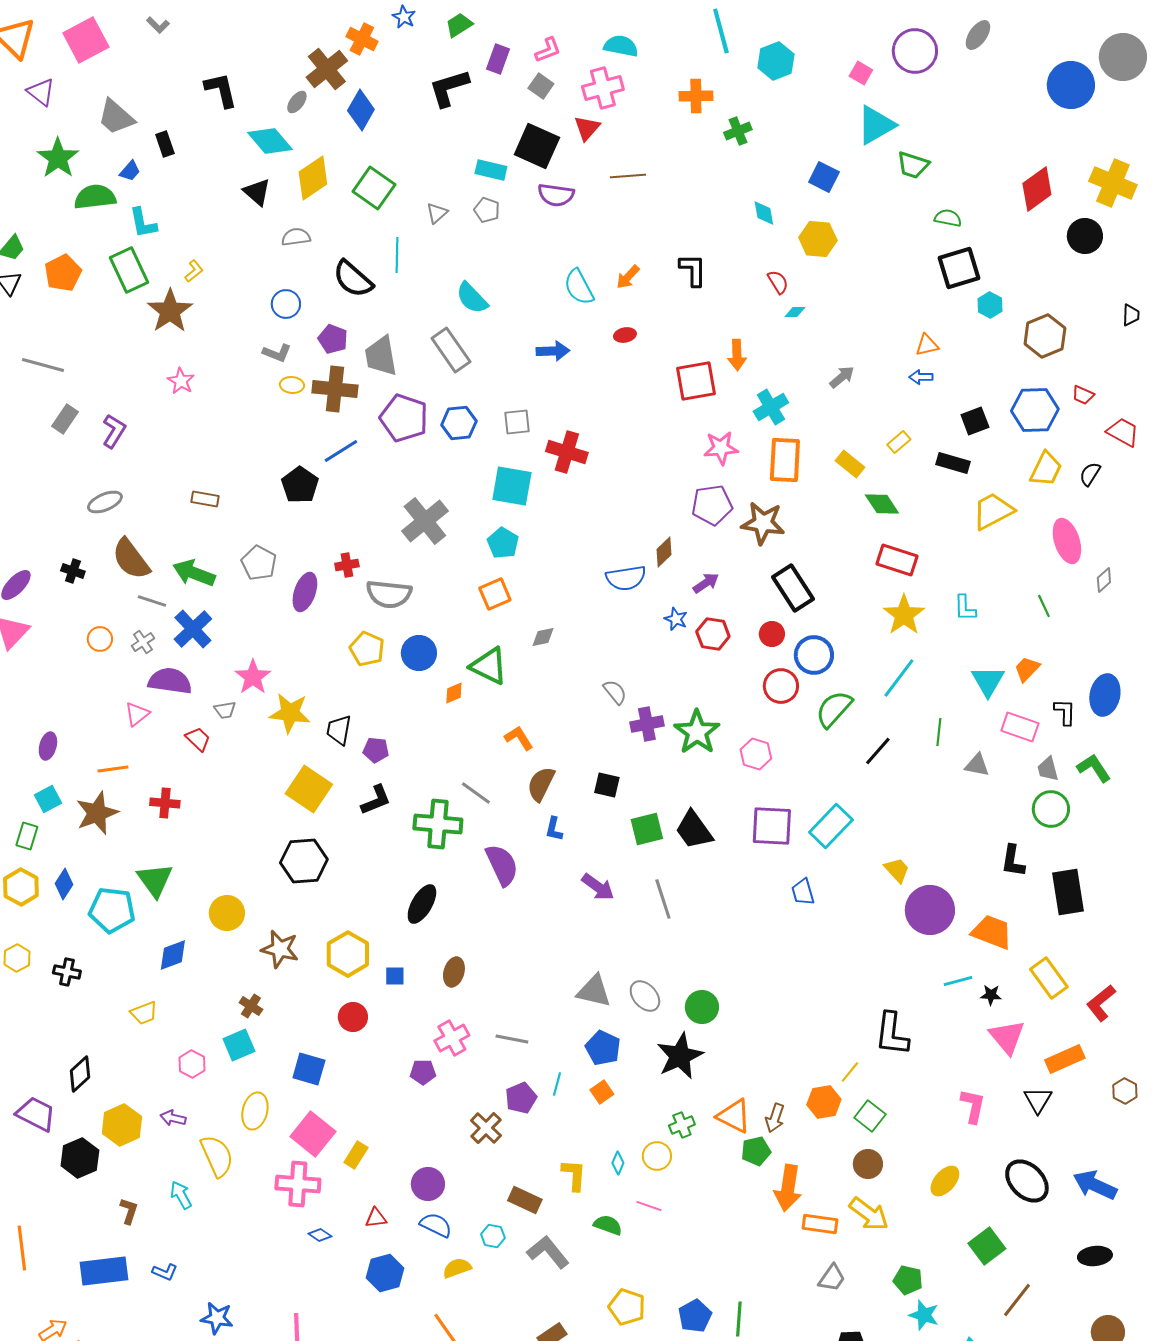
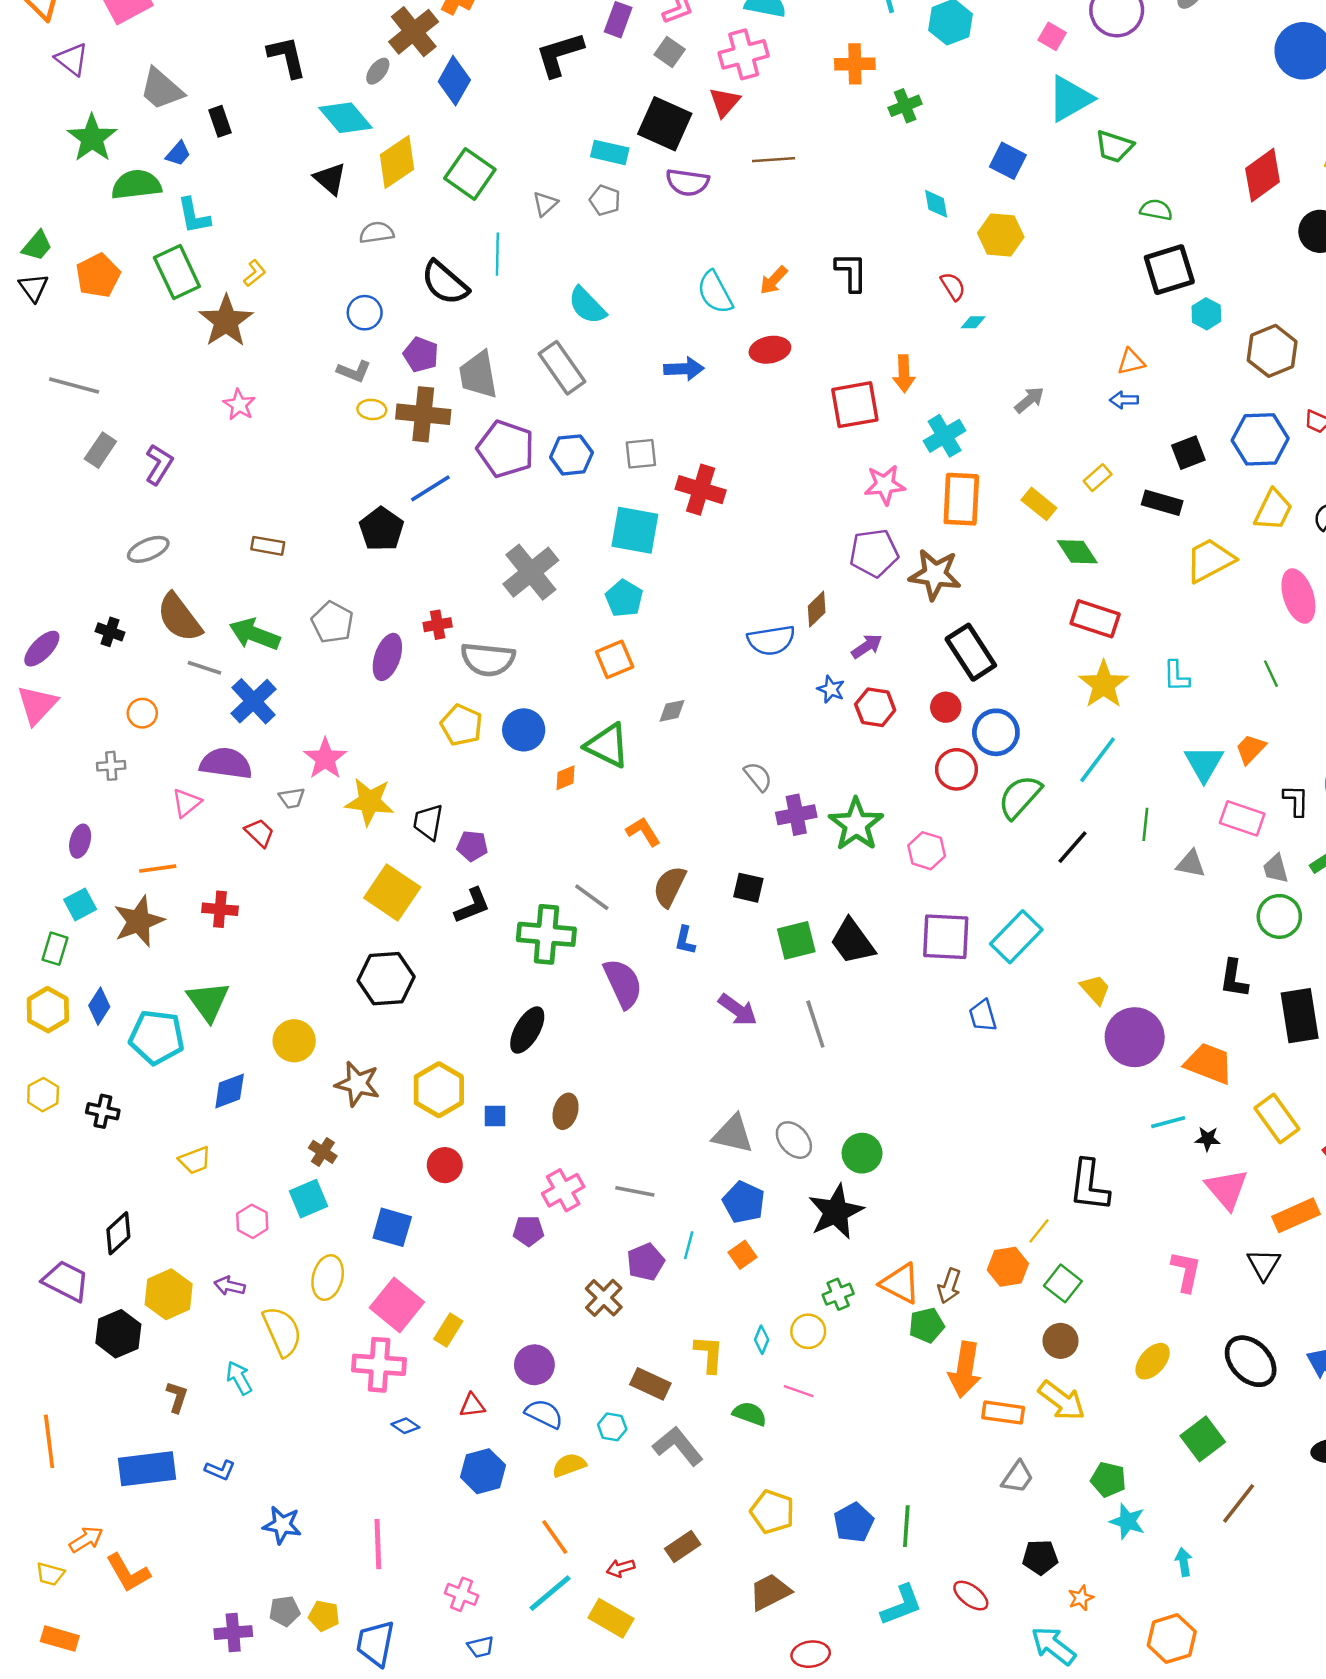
red ellipse: (625, 335) -> (770, 350), size x1.5
gray cross: (143, 642) -> (111, 766), moved, turned 30

